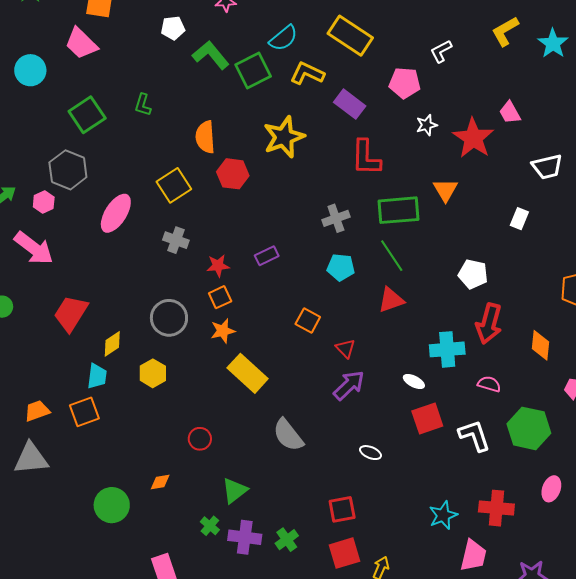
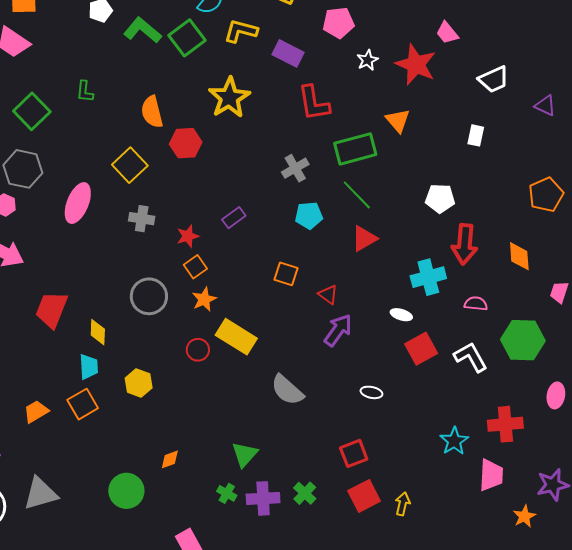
yellow diamond: (112, 344) -> (98, 332), turned -44
yellow hexagon: (153, 373) -> (139, 383), moved
red circle: (200, 439) -> (198, 350), moved
gray triangle: (31, 458) -> (40, 493), moved

